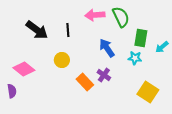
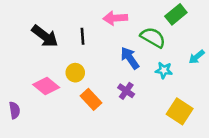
green semicircle: (121, 17) -> (153, 37), moved, turned -35
green rectangle: (141, 38) -> (176, 14), moved, turned 42
pink diamond: (24, 69) -> (46, 86), moved
orange rectangle: (85, 82) -> (91, 99), moved

